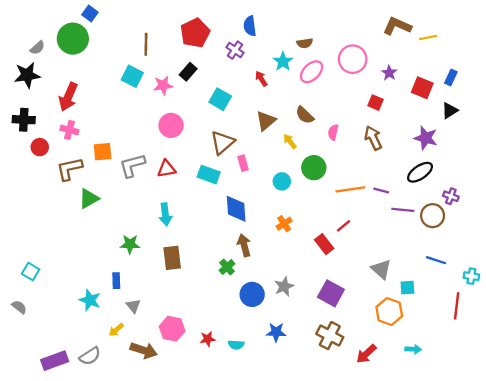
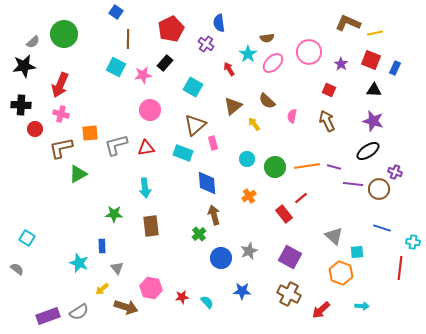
blue square: (90, 13) -> (116, 12), moved
red square: (422, 88) -> (371, 60), moved
black triangle: (450, 111) -> (374, 90), moved, turned 35
green circle: (314, 168) -> (275, 167), moved
cyan semicircle: (236, 345) -> (207, 302), turned -136

